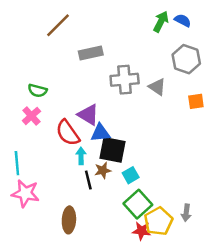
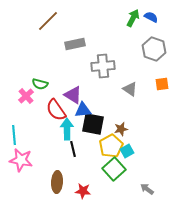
gray triangle: (157, 87) -> (130, 89), moved
green semicircle: (37, 91) -> (40, 84), moved
cyan arrow: (81, 156) -> (67, 129), size x1.5
brown star: (103, 170) -> (121, 129), moved
cyan square: (131, 175) -> (127, 151), moved
gray arrow: (186, 213) -> (147, 189), moved, turned 120
yellow pentagon: (158, 221) -> (111, 146), moved
red star: (141, 231) -> (83, 191), moved

